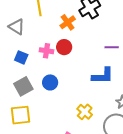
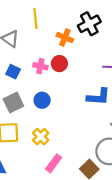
orange cross: (68, 22) -> (65, 38), turned -35
yellow cross: (85, 112) -> (41, 137), moved

